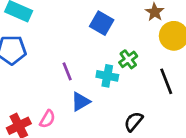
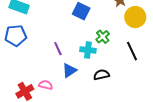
pink semicircle: (47, 119) -> (46, 85), turned -104
black semicircle: (133, 122) -> (101, 75), moved, turned 42

